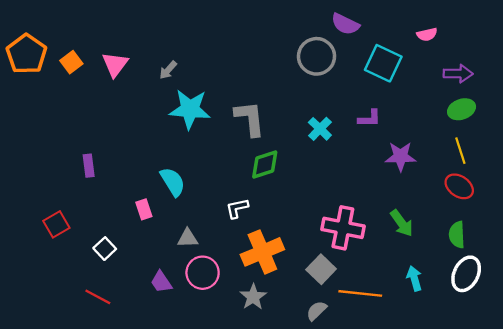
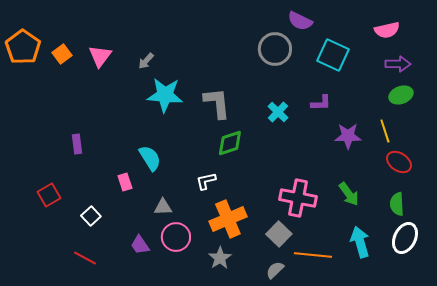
pink semicircle: (427, 34) -> (387, 30), moved, size x1.4
yellow line: (460, 151) -> (385, 131), moved
cyan arrow: (414, 278) -> (360, 242), size x1.4

